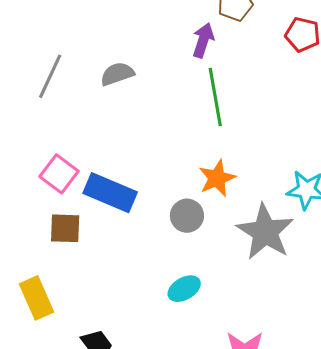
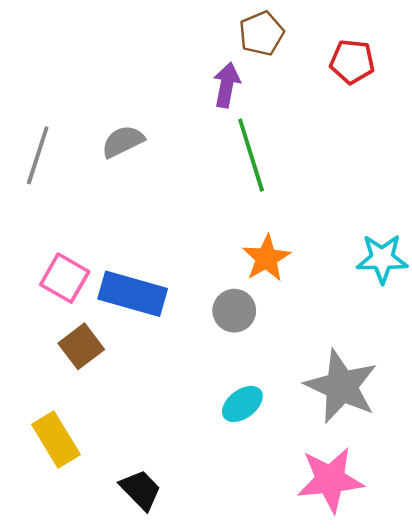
brown square: (65, 228) -> (81, 346), turned -32
gray star: (265, 232) -> (341, 386), moved

